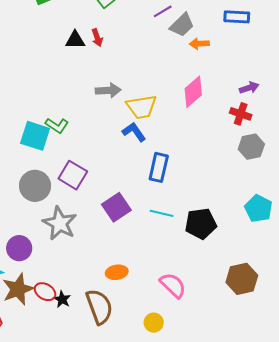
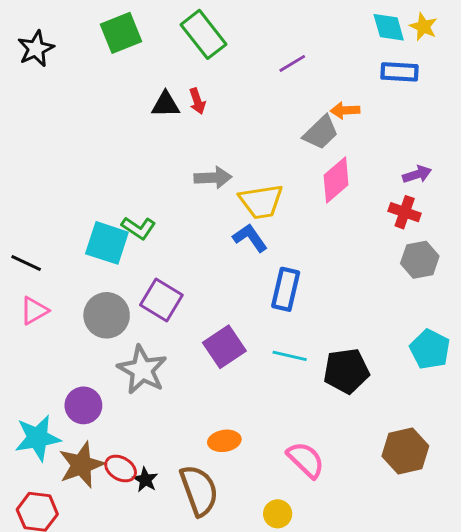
gray trapezoid: (182, 25) -> (321, 132), moved

